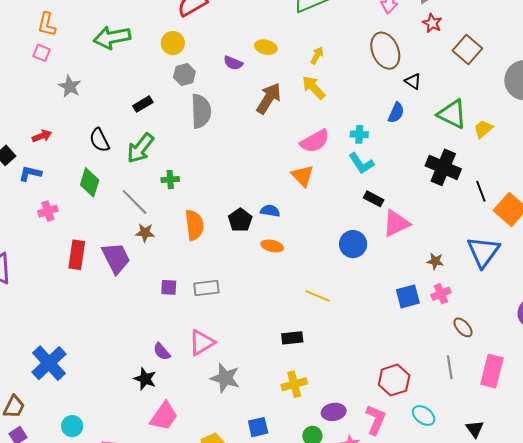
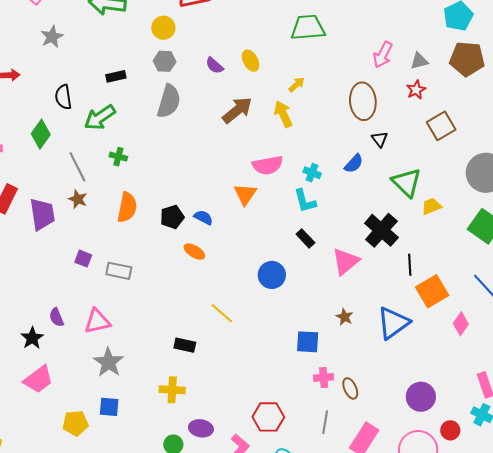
yellow ellipse: (266, 47) -> (251, 61), turned 30
pink triangle: (396, 223) -> (346, 261), moved, turned -32
pink cross: (441, 294) -> (324, 377), moved
blue square: (258, 427) -> (109, 407), moved

